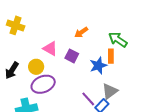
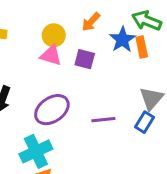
blue star: (98, 65) -> (122, 40), moved
yellow circle: (36, 67) -> (54, 35), moved
purple line: (88, 99) -> (103, 120), moved, turned -42

